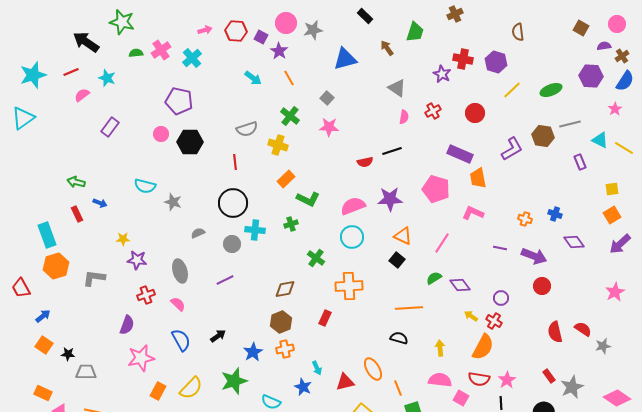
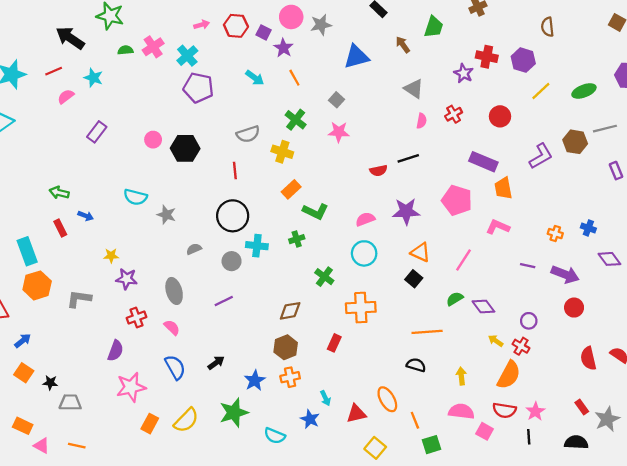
purple pentagon: (179, 101) -> (198, 88), moved
pink semicircle: (353, 206) -> (365, 219), size x0.7

